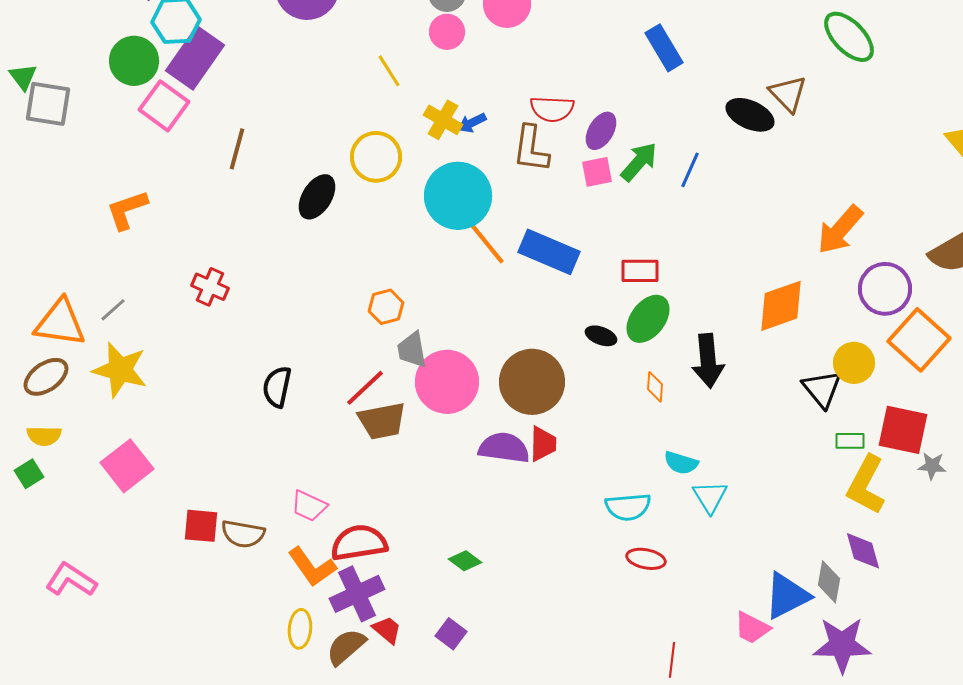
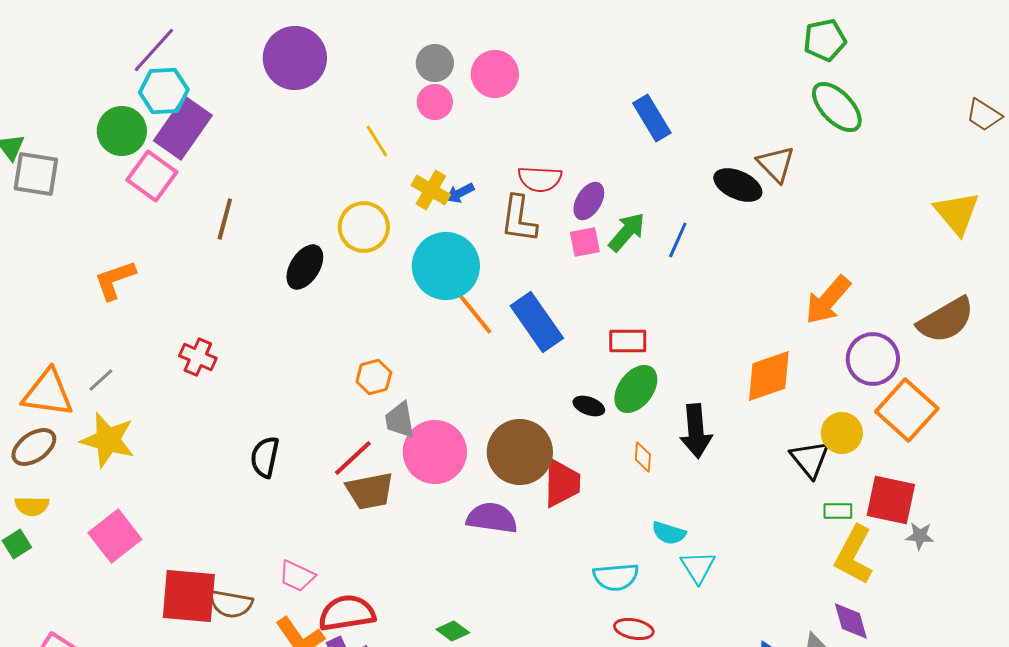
blue rectangle: (549, 252) -> (537, 322), turned 32
red trapezoid: (543, 444) -> (562, 483), moved, size x1.4
red square: (201, 526) -> (189, 596), size x1.6

